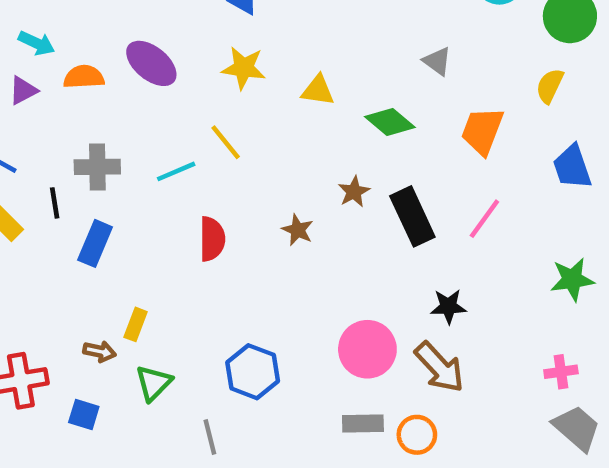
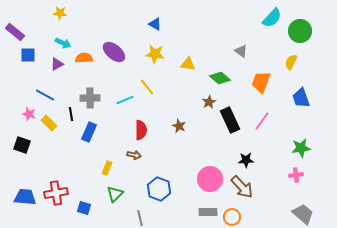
brown star: (354, 192) -> (209, 102), moved
brown arrow: (100, 351) -> (134, 155), moved
pink cross: (561, 372) -> (296, 175), moved

